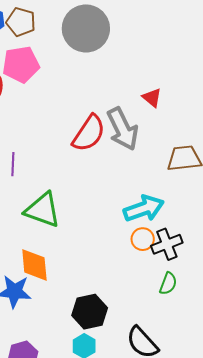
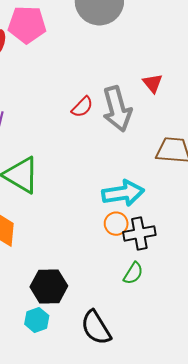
red semicircle: (89, 133) -> (82, 107), size x0.6

